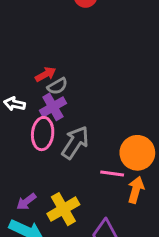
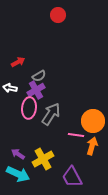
red arrow: (46, 74) -> (18, 62), moved
purple arrow: (26, 202) -> (18, 154), turned 72

